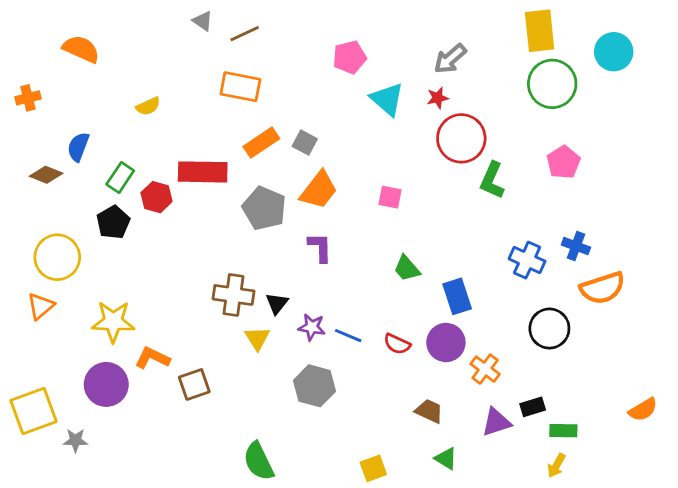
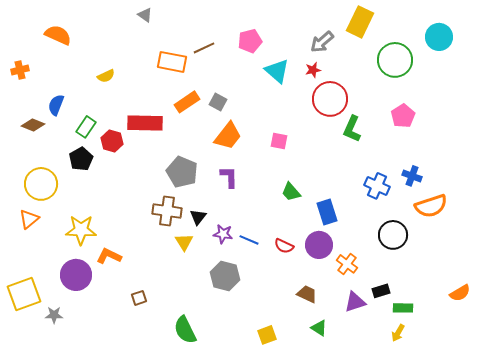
yellow rectangle: (540, 31) -> (360, 22), moved, turned 32
brown line: (245, 34) -> (204, 48), moved
gray pentagon: (264, 208) -> (182, 172), moved
brown square: (194, 384) -> (139, 298), moved, size x0.7

